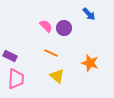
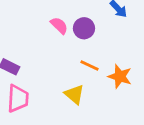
orange line: (51, 53) -> (89, 65), moved

